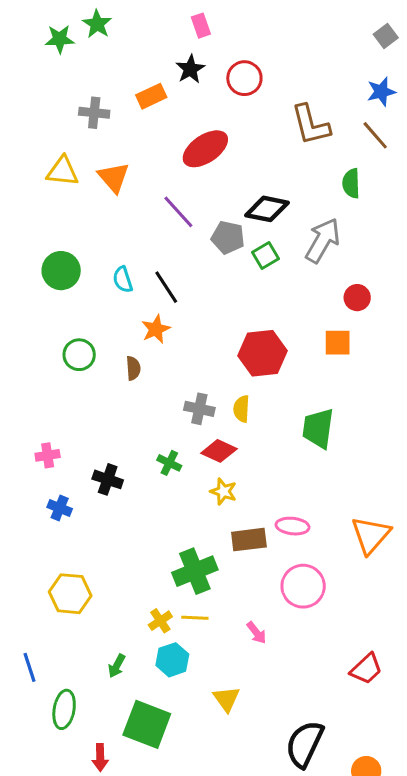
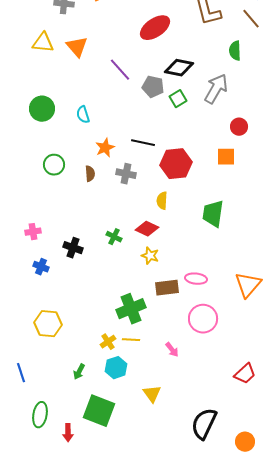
red ellipse: (205, 149) -> (155, 28), moved
black line: (166, 287) -> (143, 143), moved, turned -45
gray cross: (199, 409) -> (126, 174), moved
green ellipse: (64, 709) -> (40, 415), moved

